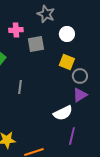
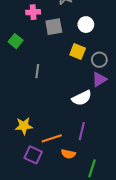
white circle: (67, 34) -> (86, 25), moved
yellow square: (67, 62) -> (78, 51), moved
purple line: (72, 136) -> (82, 131), moved

